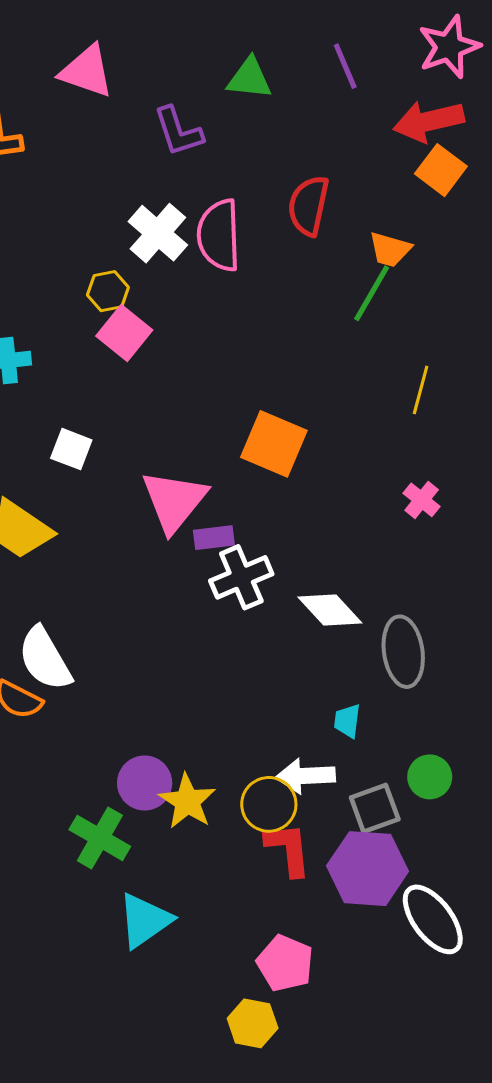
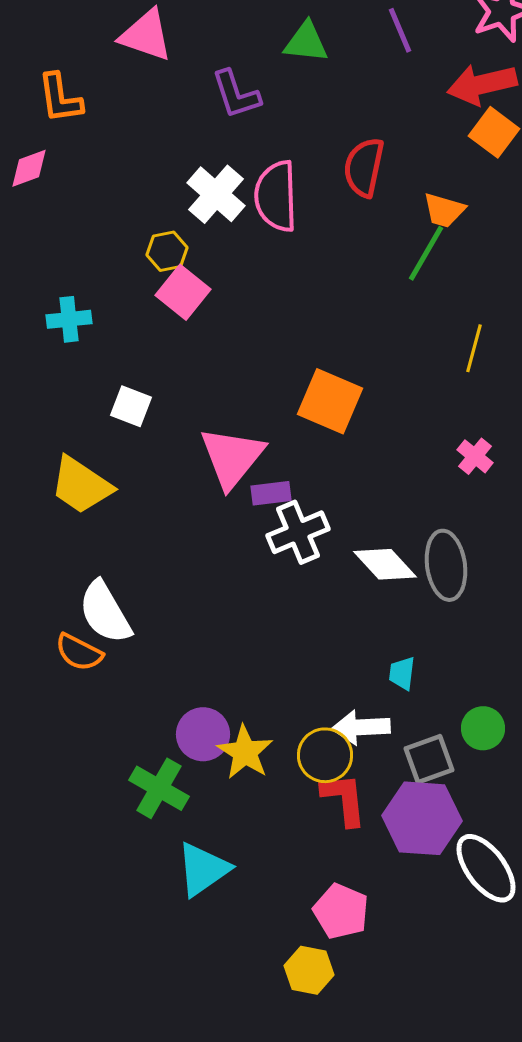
gray ellipse: (403, 652) -> (446, 565), moved

